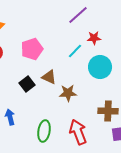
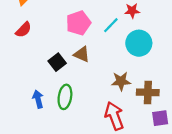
pink pentagon: (32, 49) -> (78, 23), moved
brown star: (68, 93) -> (121, 81), moved
green ellipse: (44, 131) -> (65, 97), moved

